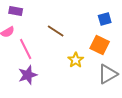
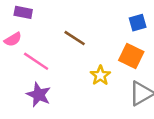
pink line: (26, 49) -> (36, 61), turned -30
purple star: (28, 75) -> (39, 95), turned -30

